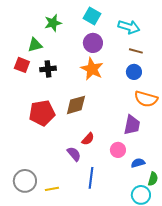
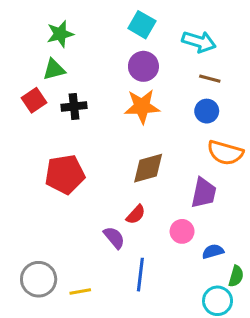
green star: (53, 23) -> (60, 34), moved
red square: (22, 65) -> (34, 100), turned 35
orange star: (92, 69) -> (142, 106), turned -30
brown diamond: (76, 105) -> (148, 168), moved

